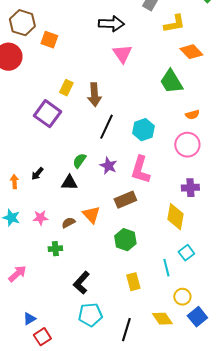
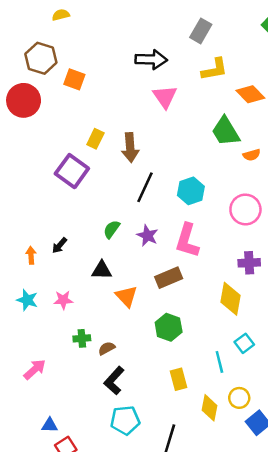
yellow L-shape: (174, 24) -> (214, 69), moved
orange semicircle: (192, 115) -> (252, 155), moved
black triangle: (69, 183) -> (102, 270), moved
brown semicircle: (68, 223) -> (107, 348), moved
blue triangle: (29, 319) -> (50, 425), turned 32
yellow diamond: (162, 319) -> (209, 408), moved, turned 45

